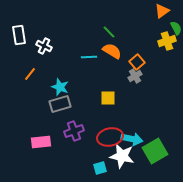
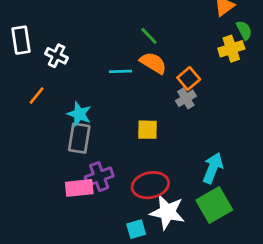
gray rectangle: (60, 104) -> (79, 138), turned -65
cyan arrow: (132, 139) -> (213, 168), moved, turned -80
pink rectangle: (41, 142) -> (79, 188), moved

